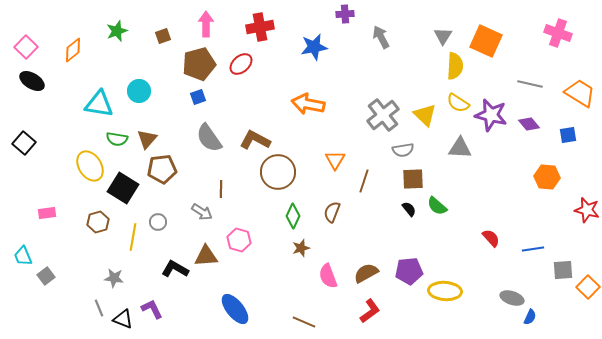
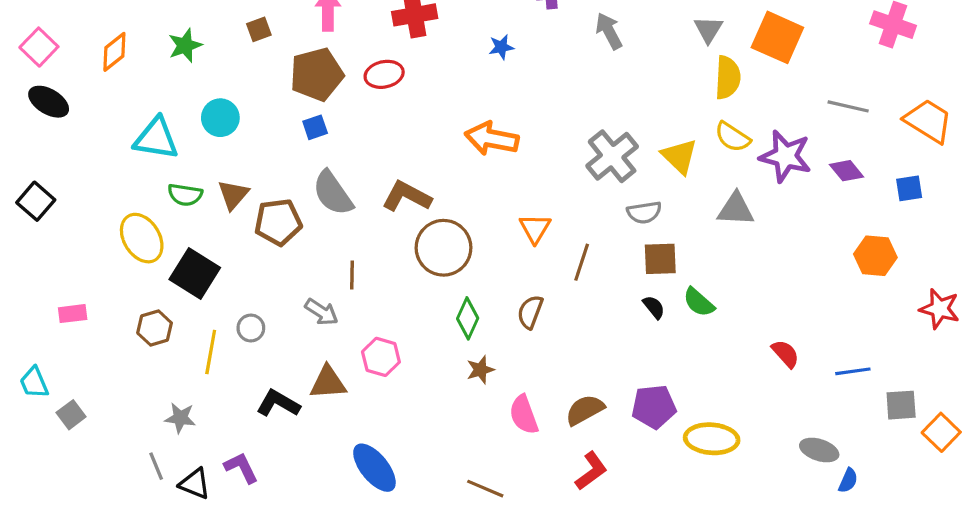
green star: (117, 31) -> (185, 45), moved
blue star: (314, 47) -> (501, 47), size x0.6
red ellipse: (241, 64) -> (384, 74), turned 30
brown pentagon: (162, 169) -> (278, 222), moved

